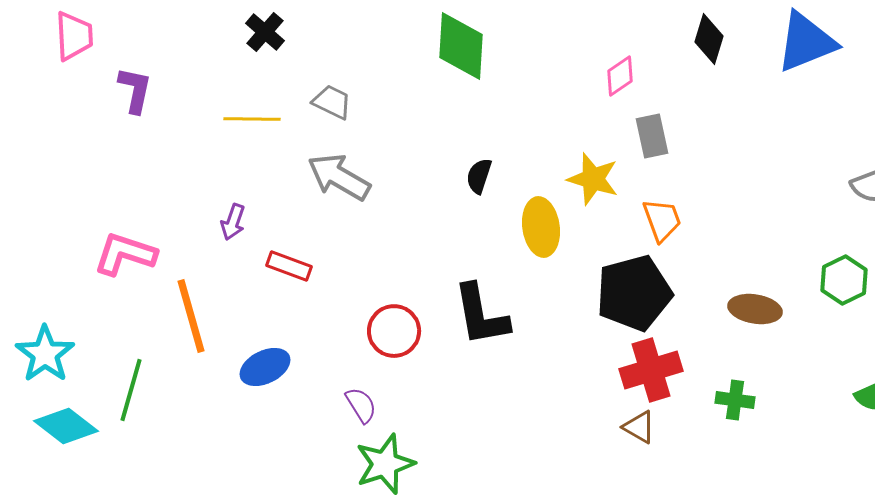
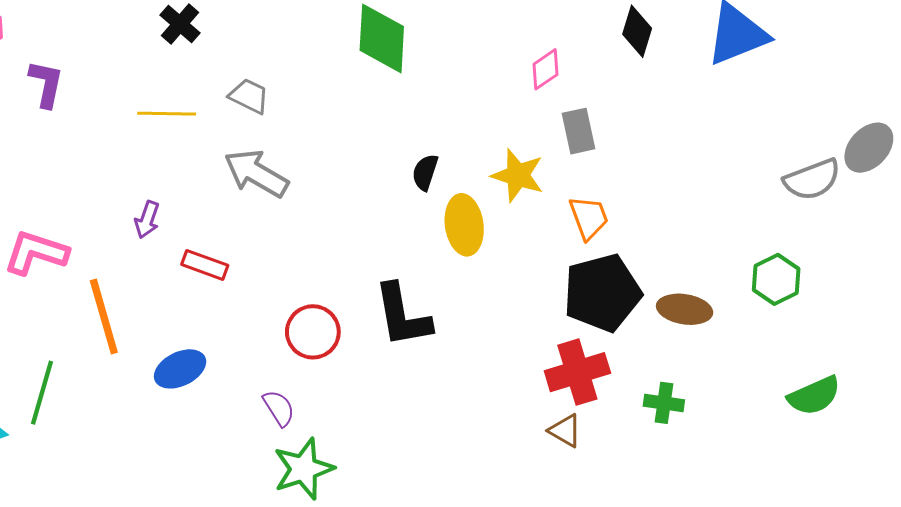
black semicircle: (479, 176) -> (425, 172), moved
black pentagon: (634, 293) -> (602, 293), moved

